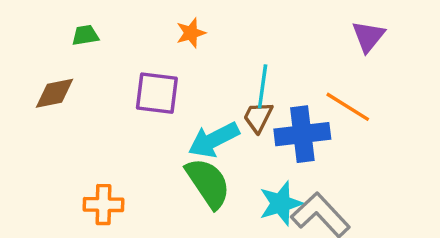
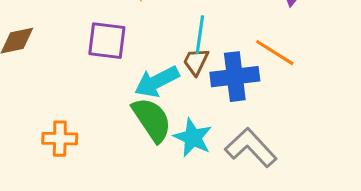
cyan star: (281, 203) -> (193, 138), moved, turned -30

